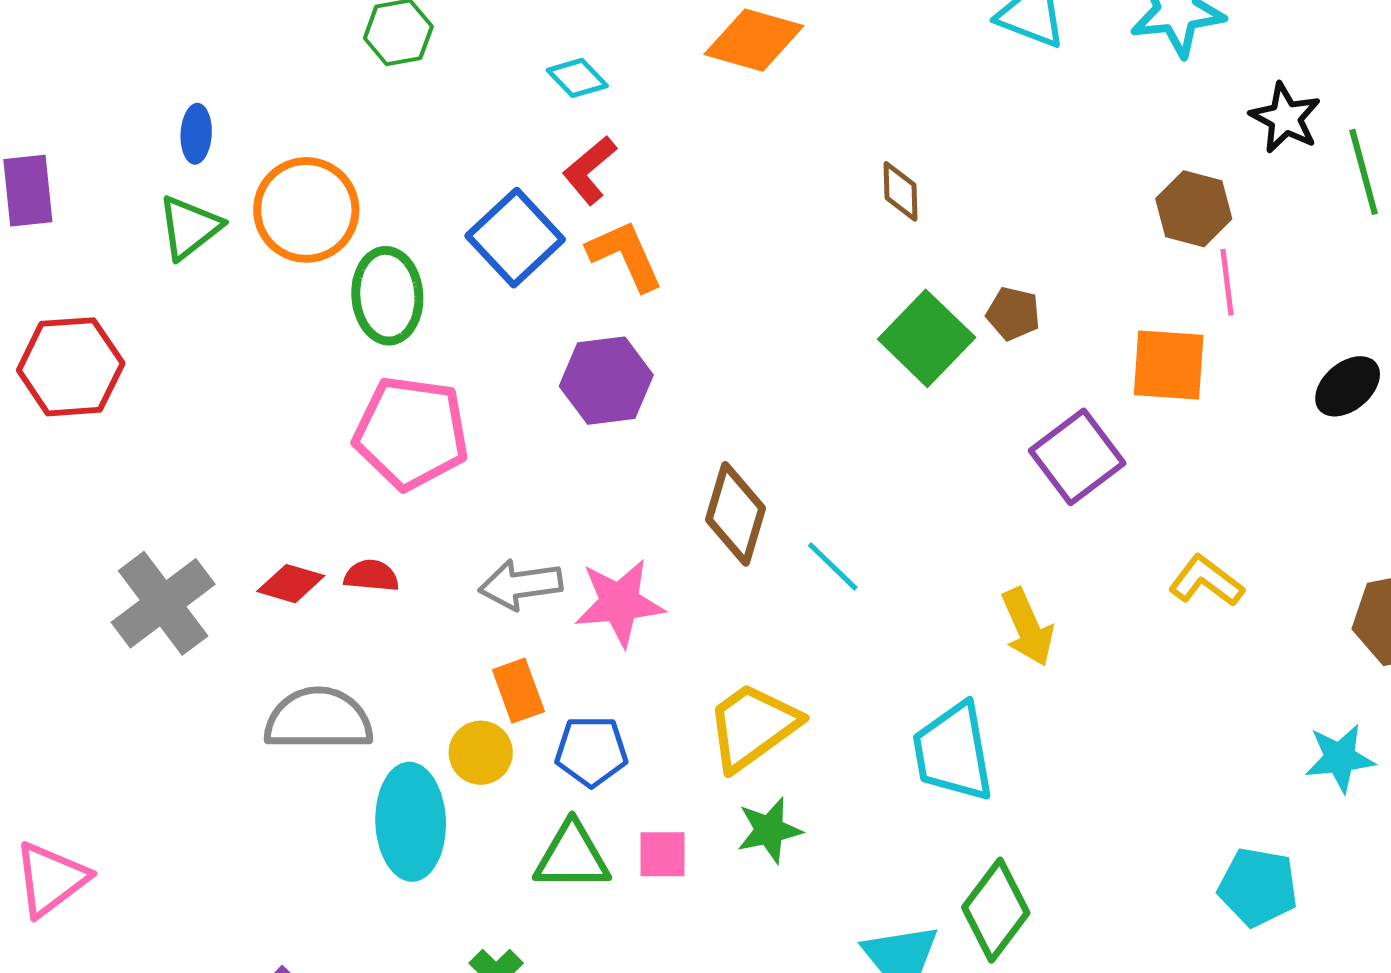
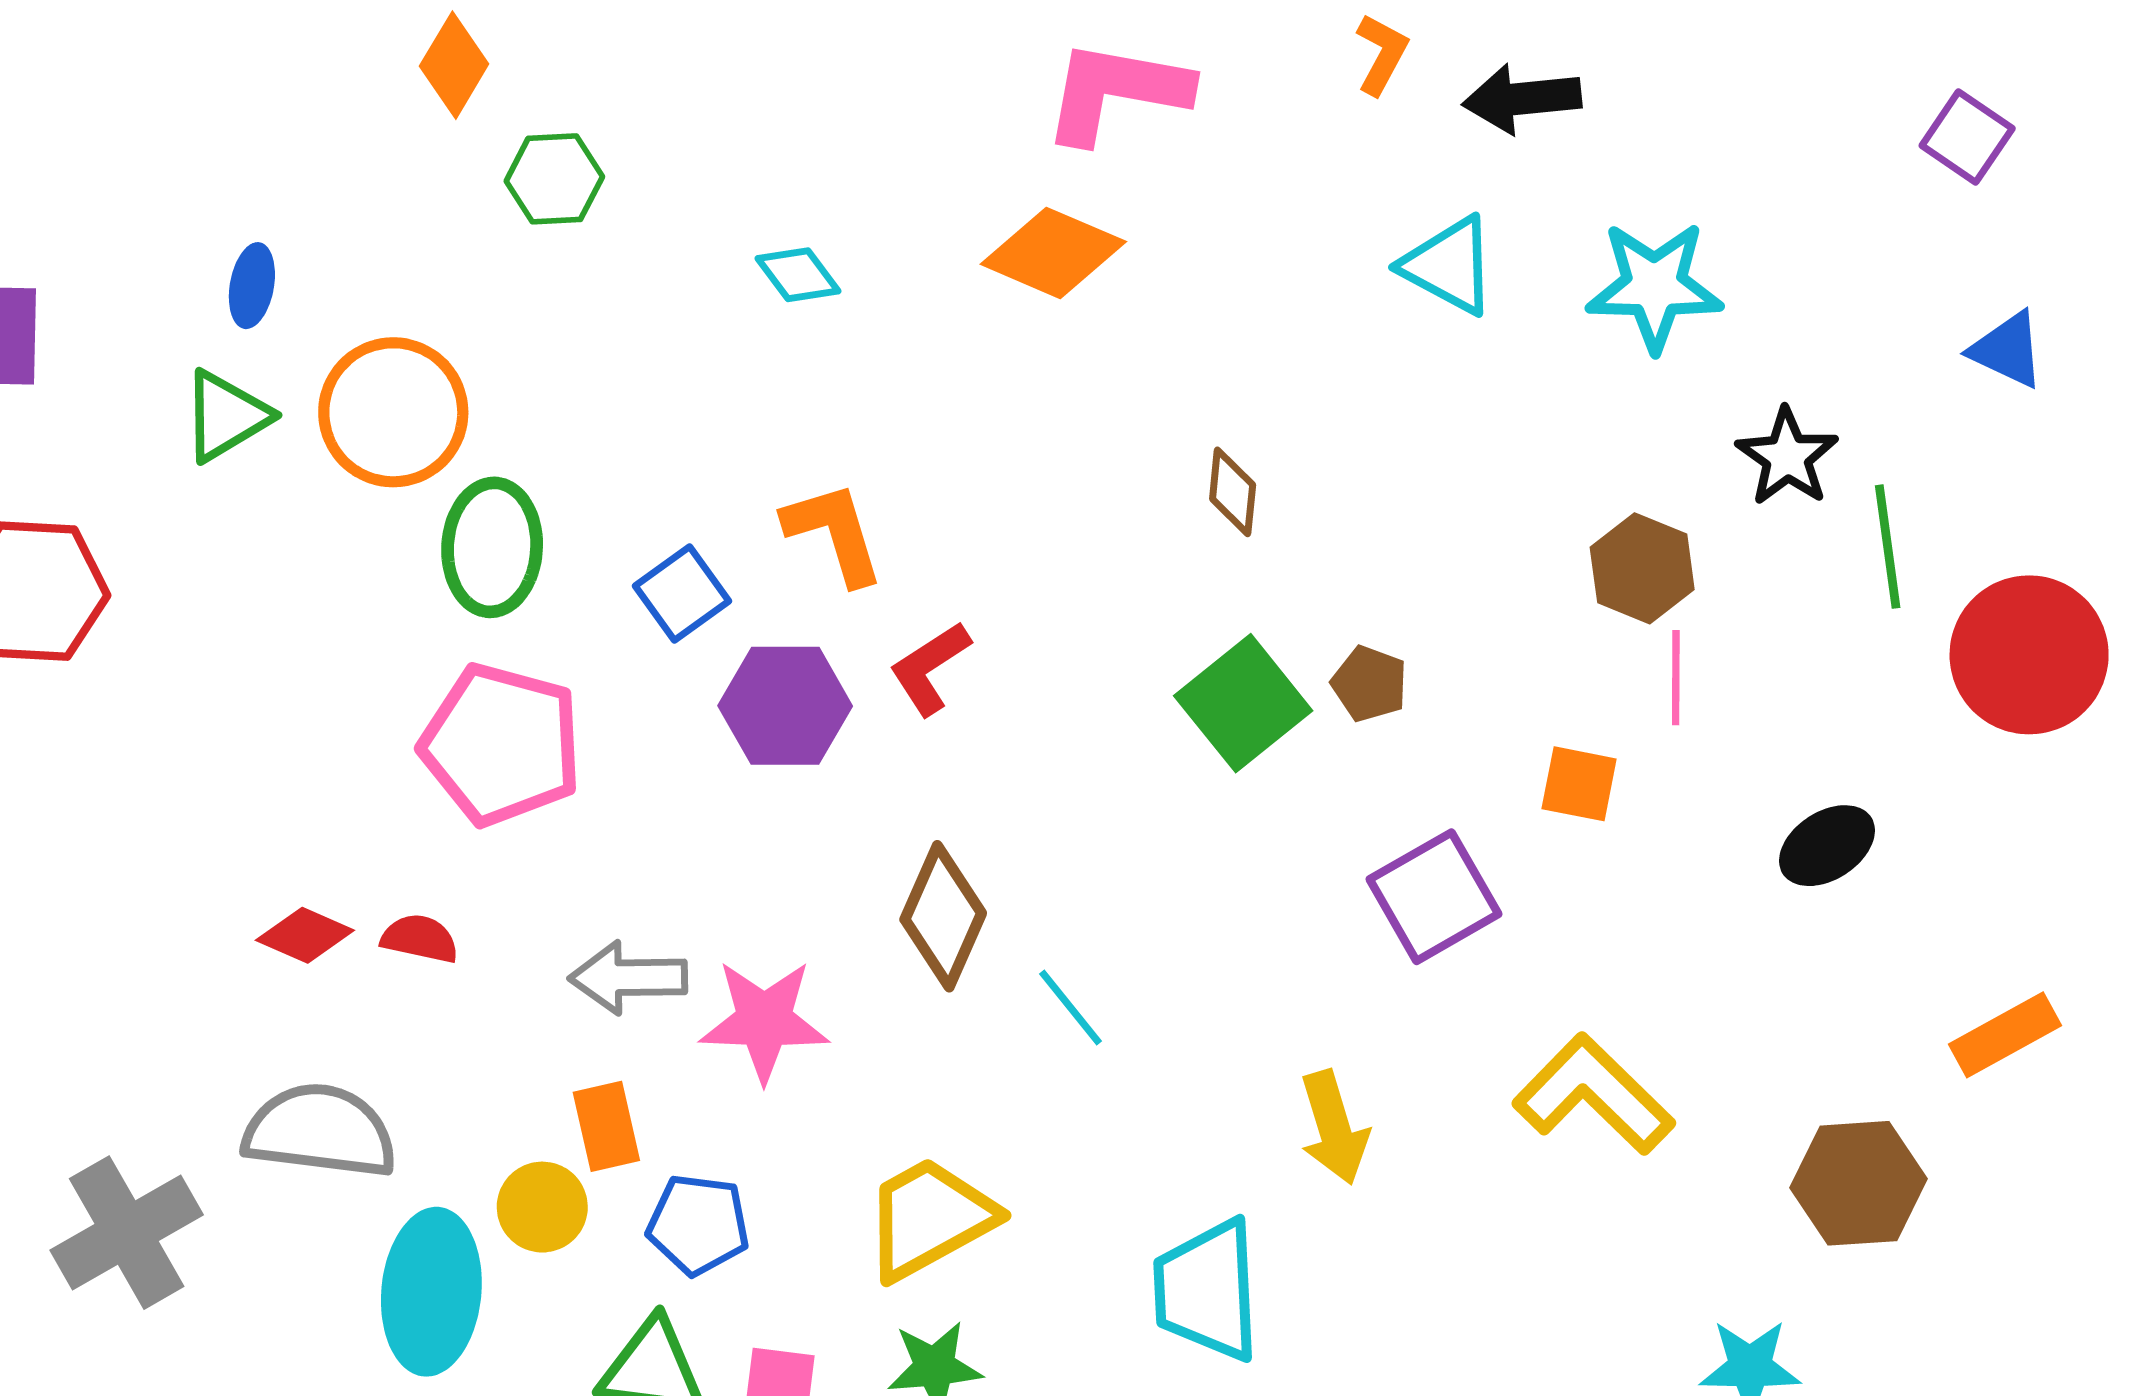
red L-shape: (590, 170) -> (930, 668), moved
blue square: (515, 238) -> (682, 593), moved, size x0.7
orange square: (1169, 365) -> (1579, 784), size x0.7
yellow L-shape: (1206, 581) -> (1594, 1094), size x1.5
gray cross: (163, 603) -> (127, 1233), moved

